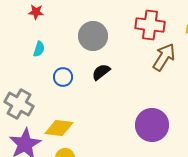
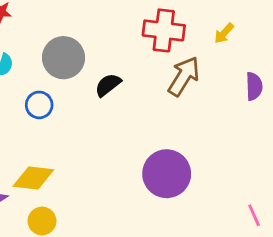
gray circle: (93, 36) -> (63, 58), moved
black semicircle: (101, 72) -> (108, 85), moved

